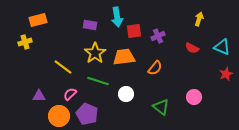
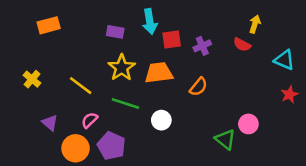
yellow cross: (25, 42) -> (32, 79), moved, turned -32
red semicircle: (192, 48) -> (242, 45), moved
purple triangle: (39, 96) -> (50, 123), turned 40
green triangle: (161, 107) -> (225, 139), moved

